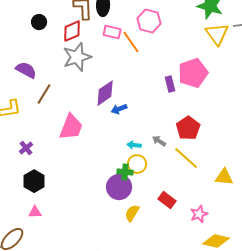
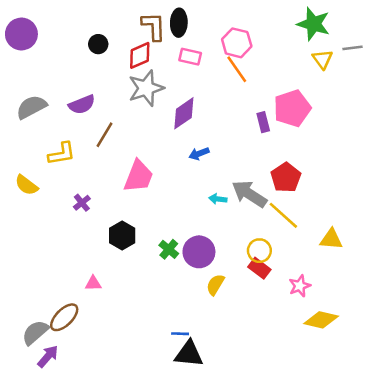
yellow triangle: (217, 34) -> (322, 59), size x0.7
orange line: (131, 42) -> (237, 69), moved
purple semicircle: (26, 70) -> (82, 105), turned 130
purple diamond: (105, 93) -> (184, 113), moved
gray arrow: (159, 141) -> (249, 194), size x2.0
yellow circle: (137, 164) -> (259, 251), moved
green cross: (125, 172) -> (169, 249), moved, turned 35
black hexagon: (34, 181) -> (122, 235), moved

